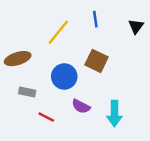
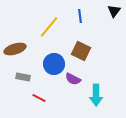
black triangle: (136, 26) -> (114, 11), moved
purple semicircle: (81, 106) -> (73, 79), moved

